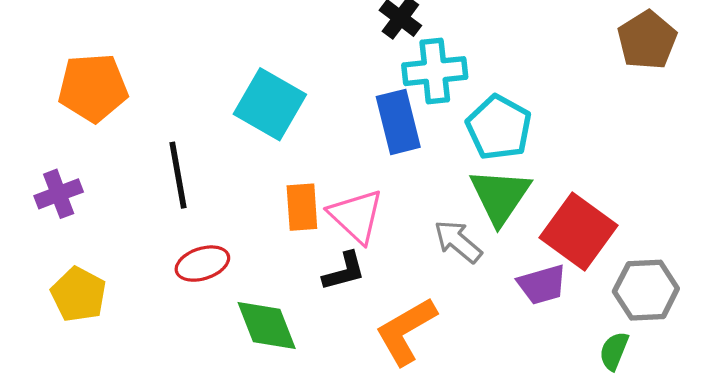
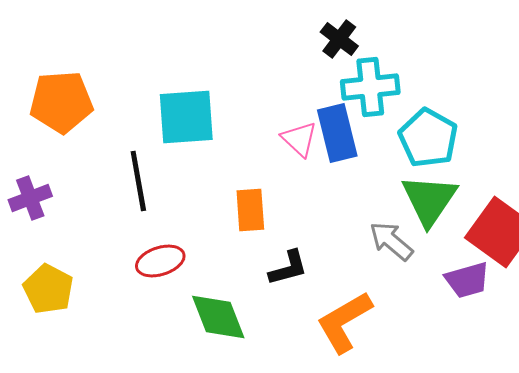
cyan square: (270, 104) -> (186, 117), moved, turned -34
pink triangle: (356, 216) -> (299, 139), moved, size x0.7

